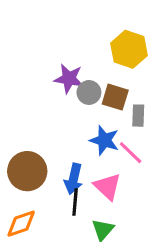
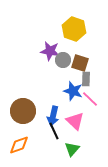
yellow hexagon: (129, 49) -> (74, 29), moved
gray rectangle: (138, 116) -> (86, 79), moved
black line: (75, 202) -> (54, 131), turned -30

